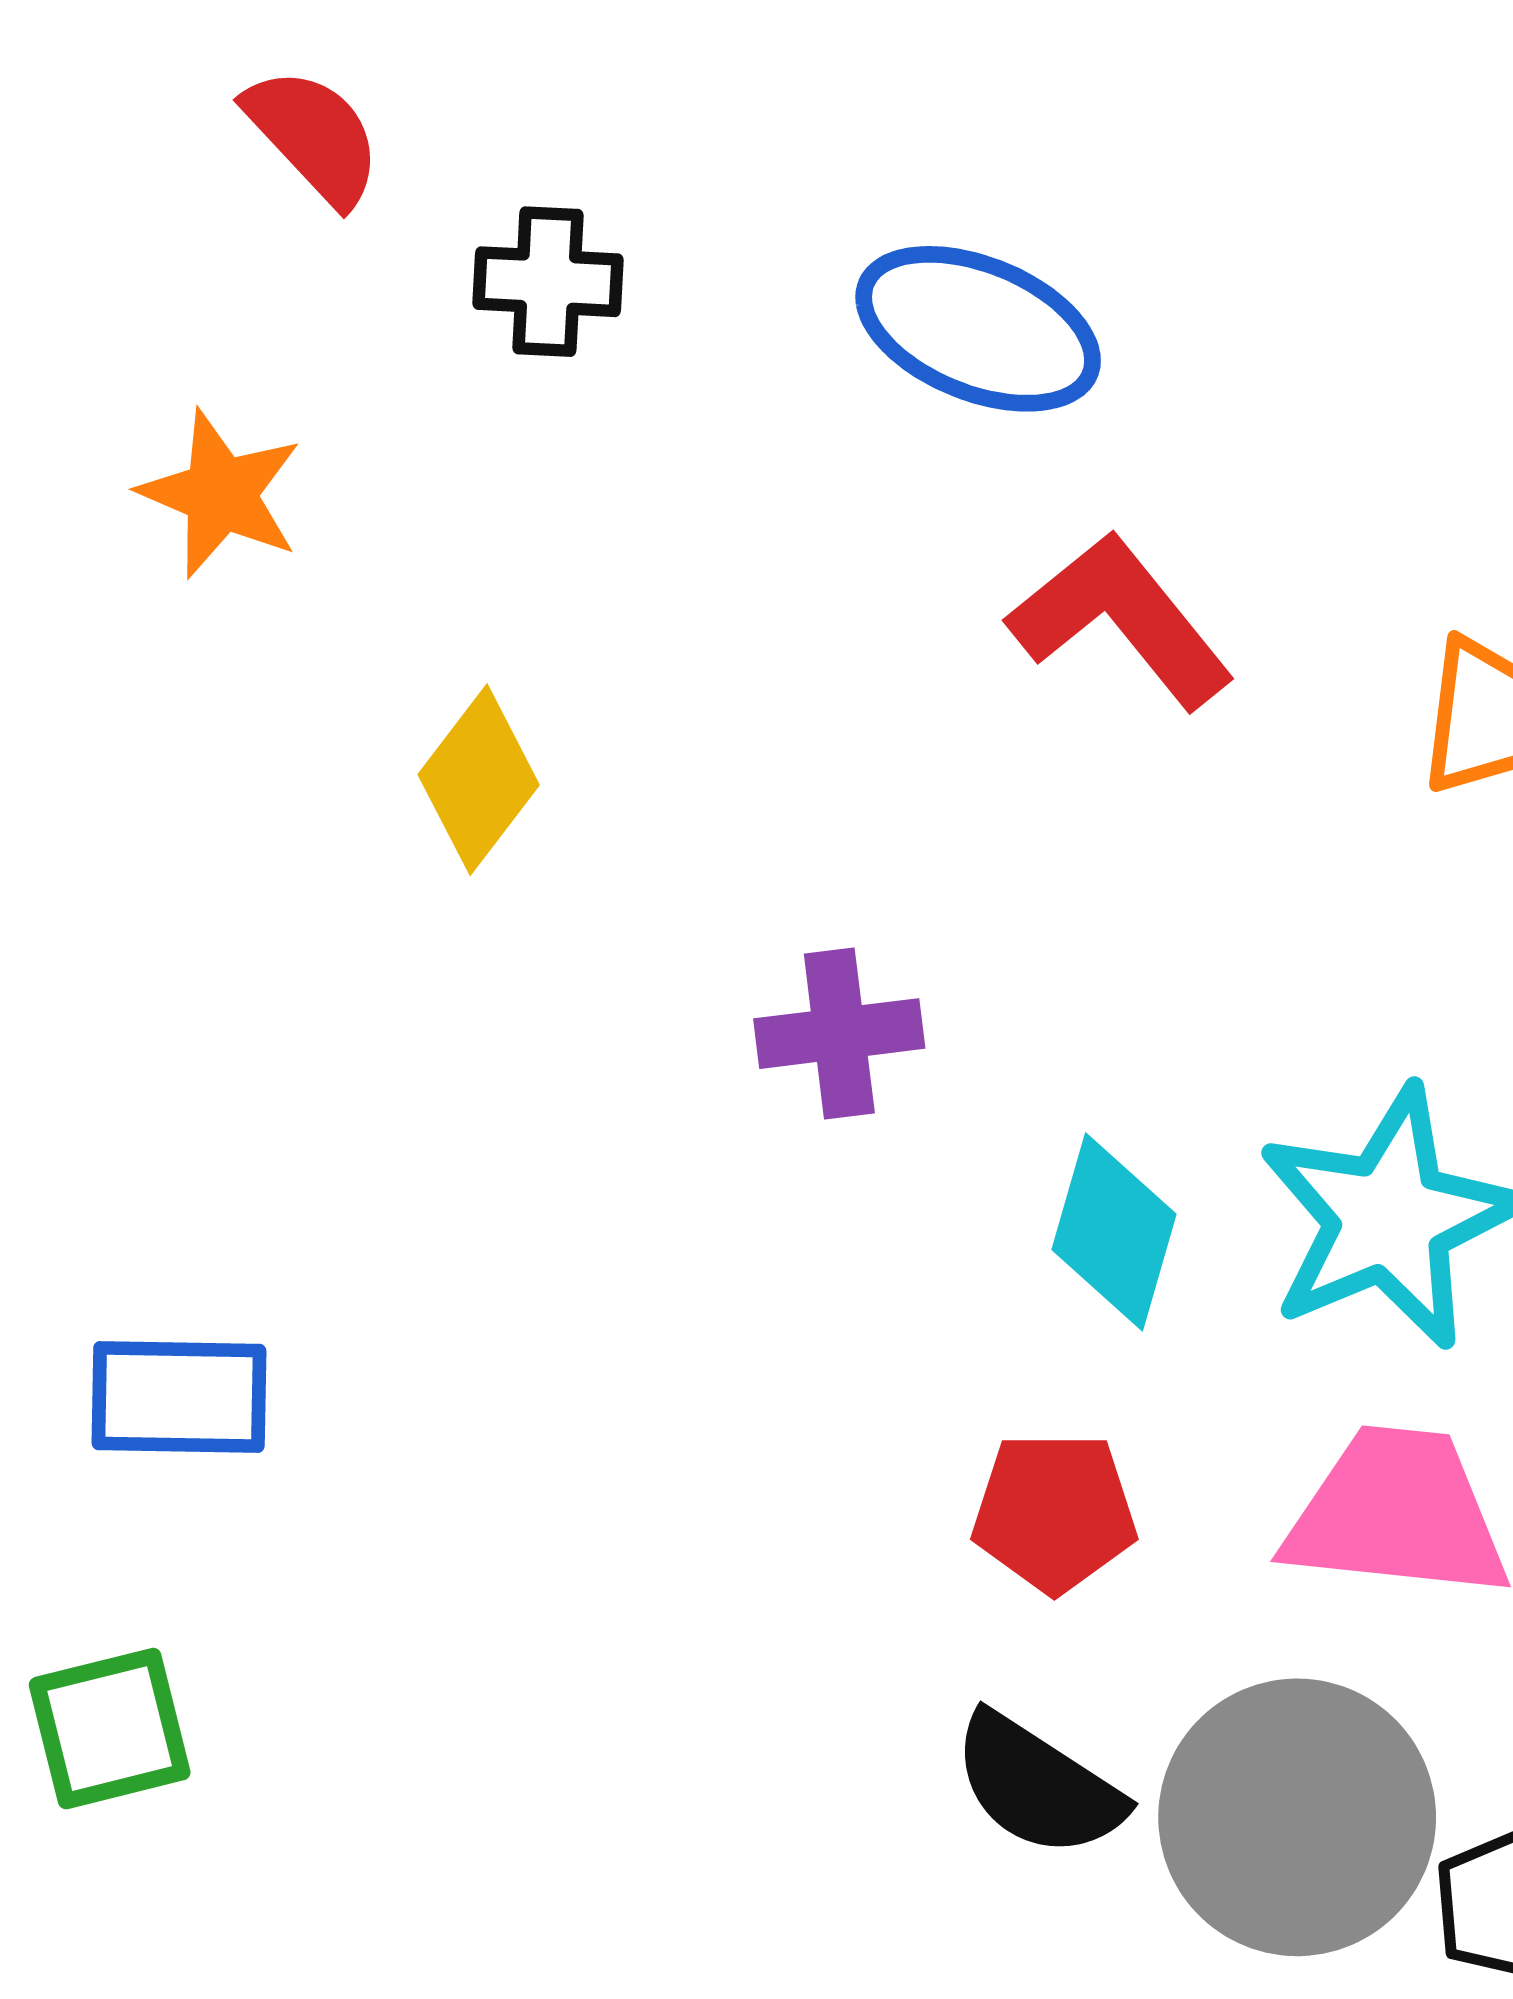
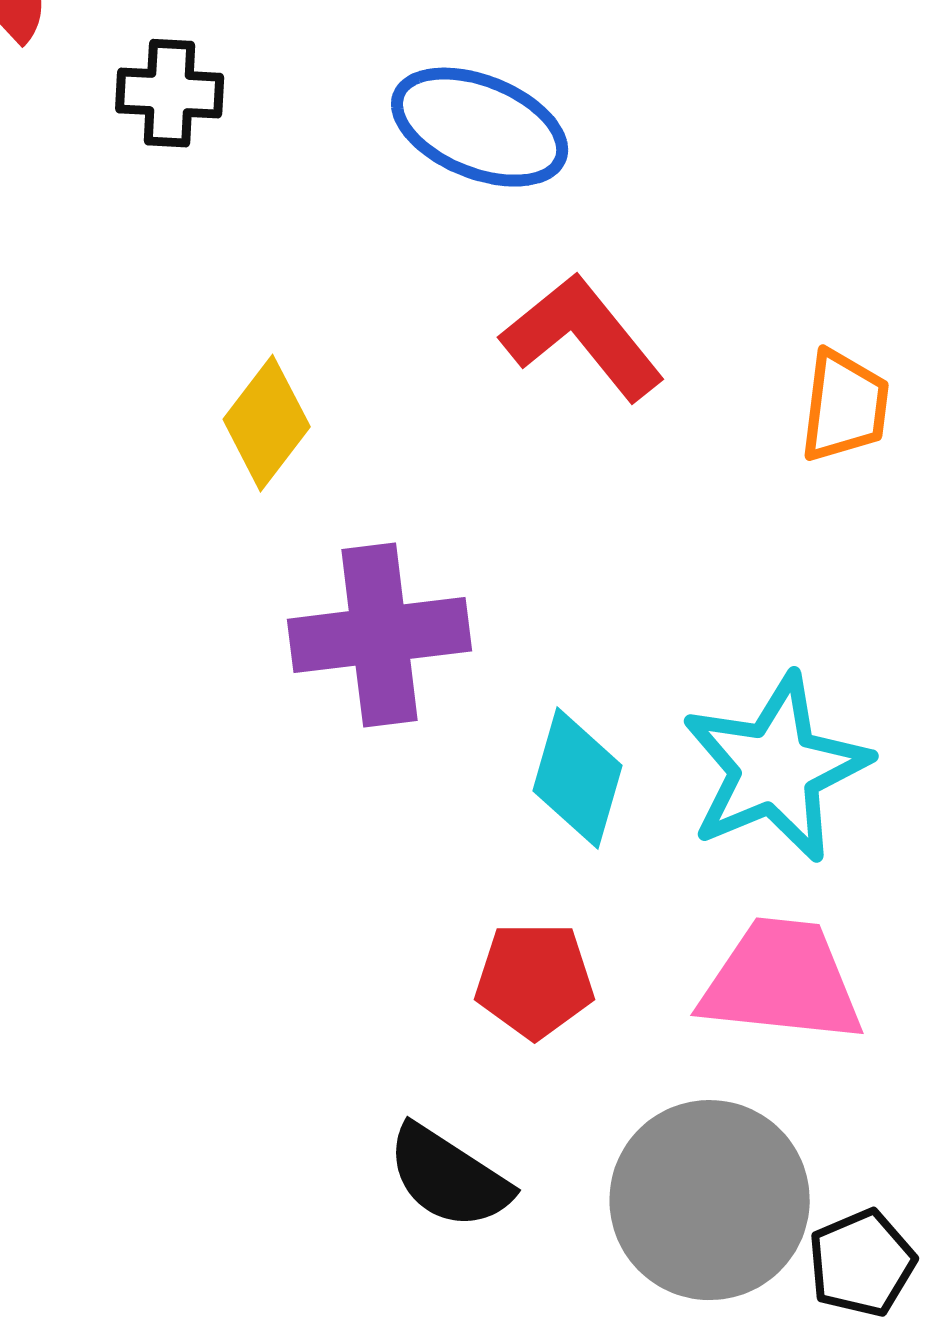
yellow diamond: (479, 780) -> (267, 423), moved
purple cross: (839, 1034) -> (380, 635), size x1.5
black semicircle: (1038, 1785) -> (449, 1177), moved

